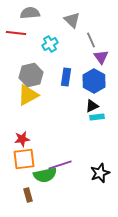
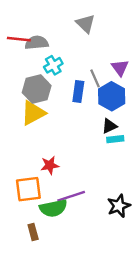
gray semicircle: (30, 13) -> (37, 43), moved
gray line: (91, 40) -> (95, 78), moved
cyan cross: (50, 44) -> (53, 65), moved
red star: (22, 139) -> (50, 165), moved

